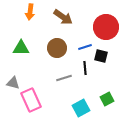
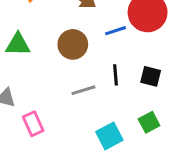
blue line: (85, 47) -> (116, 31), moved
black square: (101, 56) -> (151, 76), moved
pink rectangle: (31, 100) -> (33, 124), size x0.7

